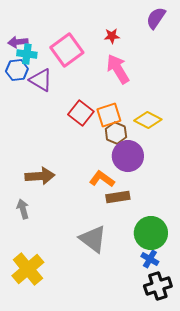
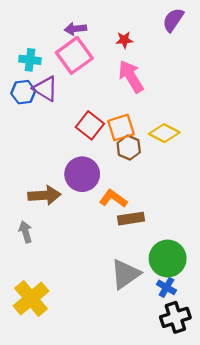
purple arrow: (18, 42) -> (75, 29), moved
blue hexagon: (17, 70) -> (23, 92), moved
purple circle: (128, 156) -> (82, 174), moved
gray triangle: (93, 239) -> (125, 274), moved, turned 48

